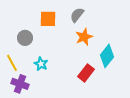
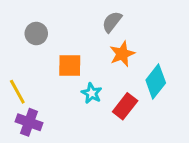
orange square: (48, 19) -> (70, 66), moved
gray circle: (25, 38) -> (36, 33), moved
cyan star: (41, 64) -> (92, 93), moved

